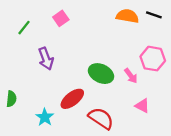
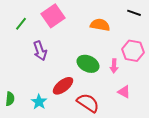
orange semicircle: (127, 16) -> (100, 25), moved
pink square: (61, 18) -> (53, 16), size x1.6
pink arrow: (131, 76) -> (114, 66), turned 40
green semicircle: (11, 99) -> (10, 99), moved

